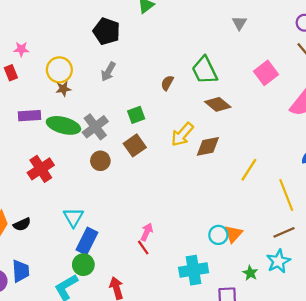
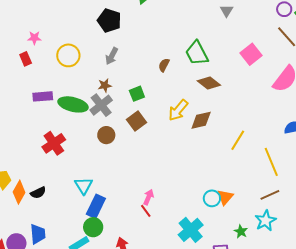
brown star: (63, 89) -> (105, 85), moved
cyan cross: (194, 270) -> (191, 230), turned -30

